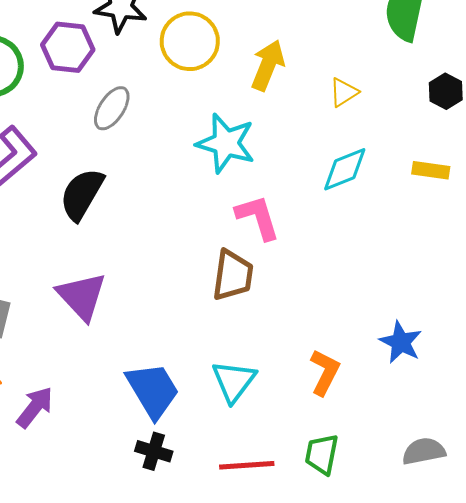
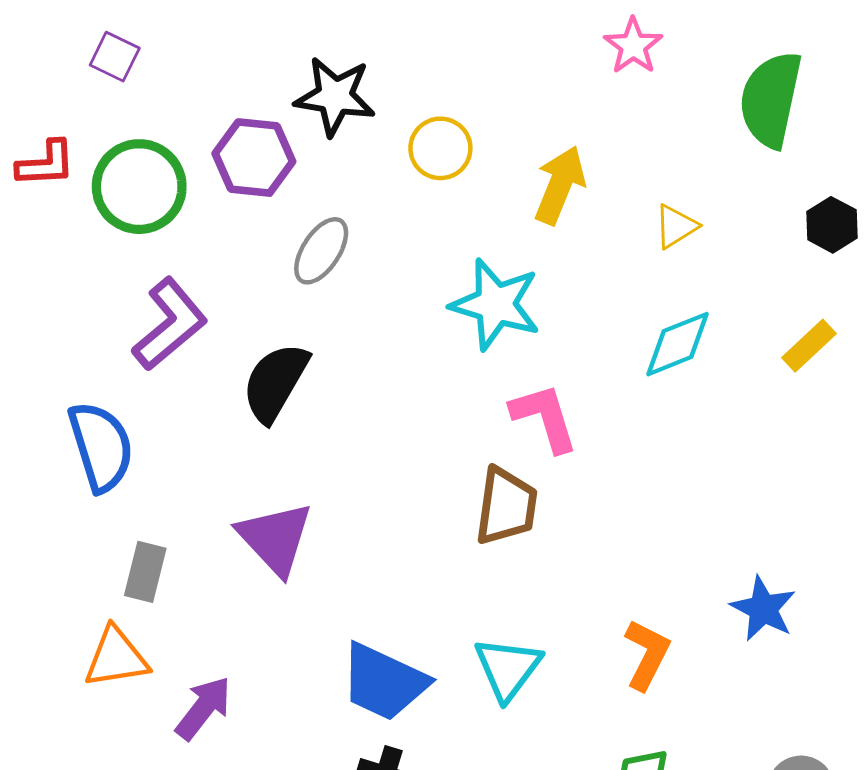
yellow circle: (190, 41) -> (440, 148), size x0.7
yellow rectangle: (431, 170) -> (809, 346), turned -51
blue trapezoid: (153, 390) -> (384, 682), turned 146

